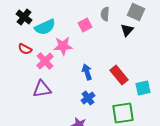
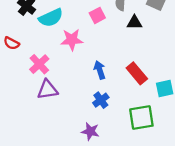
black triangle: (127, 30) -> (134, 22), moved, turned 48
red semicircle: (25, 49) -> (11, 43), moved
pink cross: (45, 61) -> (39, 64), moved

